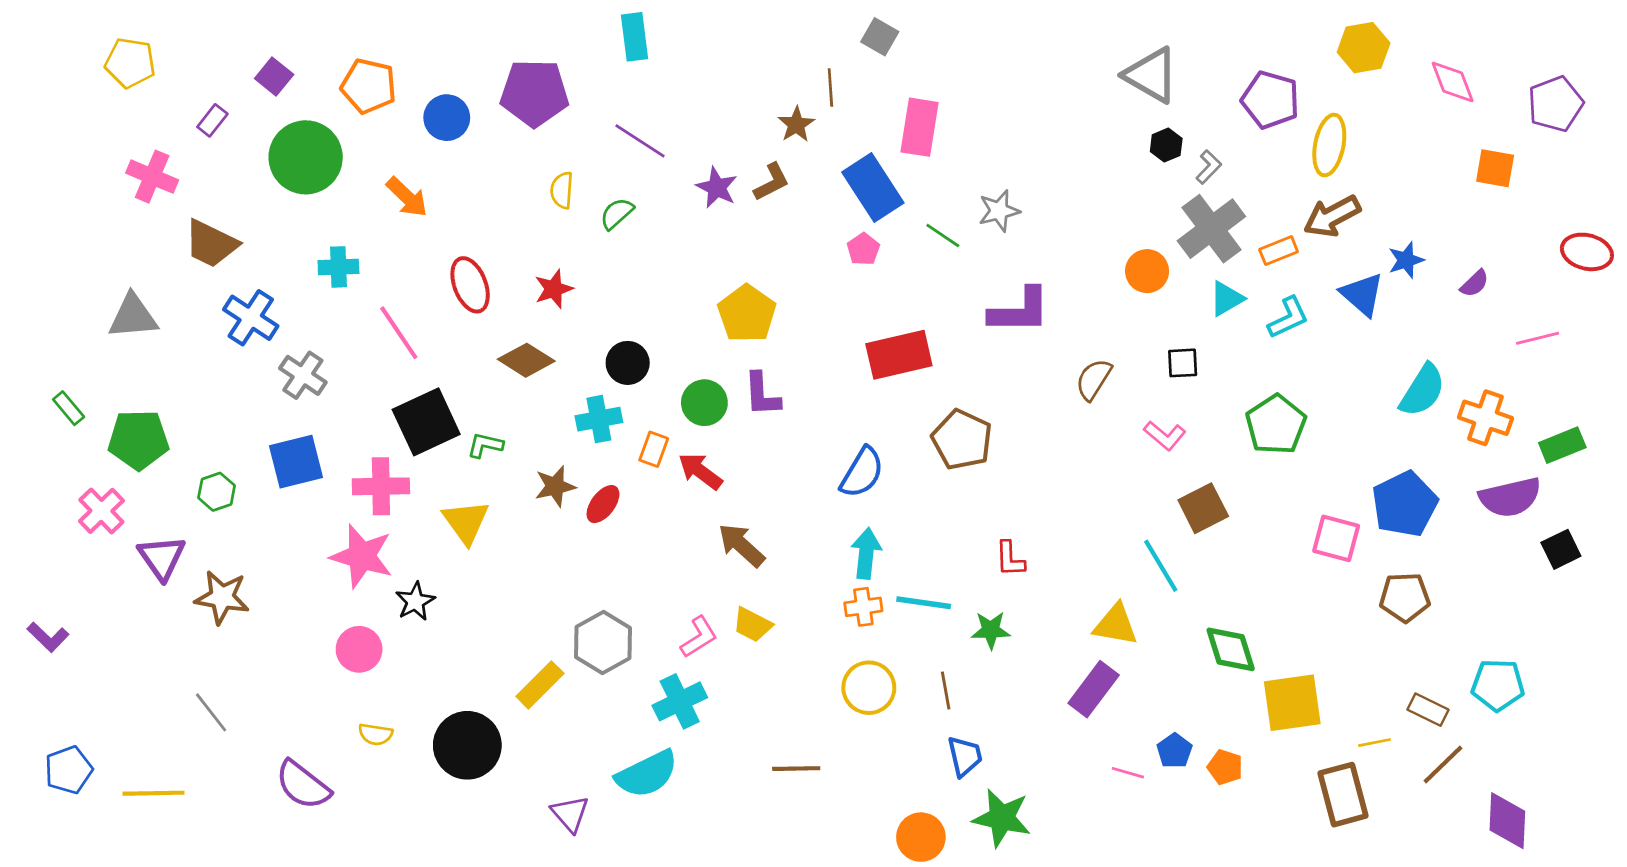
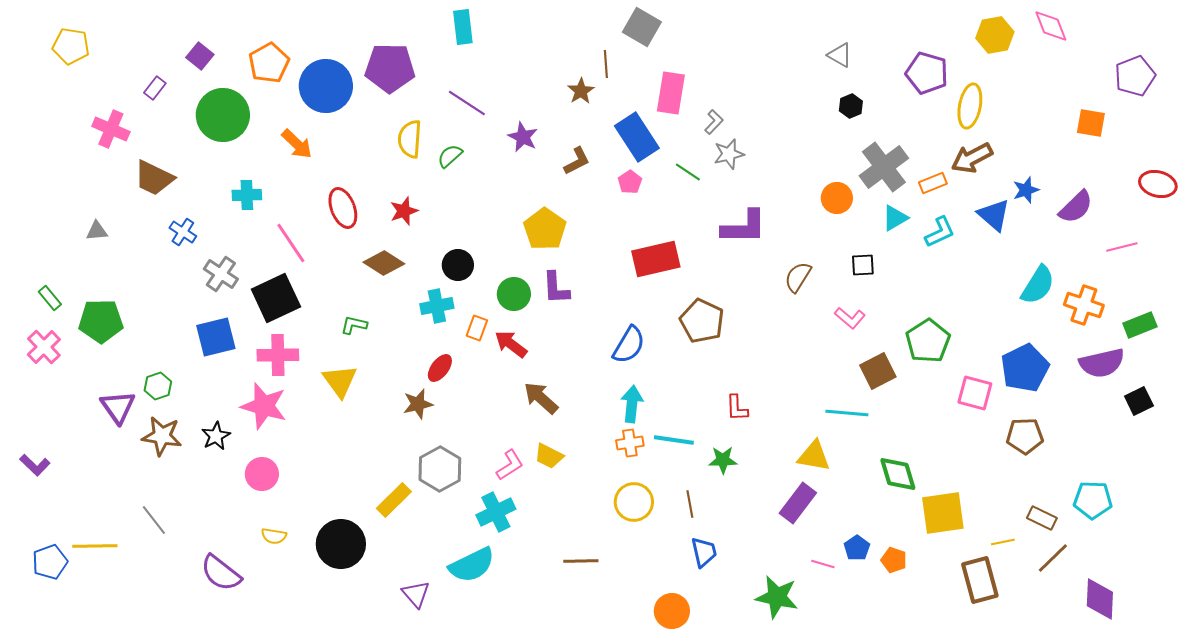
gray square: (880, 37) -> (642, 27), size x1.4
yellow pentagon: (130, 63) -> (71, 46), moved
gray triangle: (1151, 75) -> (840, 55), size x0.6
pink diamond: (1453, 82) -> (1051, 26), moved
orange pentagon: (369, 86) -> (269, 63), turned 30
blue circle: (447, 118) -> (326, 86), size x1.6
gray L-shape: (1209, 167) -> (714, 122), moved
brown L-shape: (772, 182) -> (577, 161), moved
yellow semicircle: (562, 190) -> (410, 139), size x1.4
purple semicircle: (1475, 283) -> (1076, 207), size x1.6
gray triangle: (133, 316) -> (97, 231), size x0.6
blue cross: (251, 318) -> (183, 232), size x0.7
black square: (426, 422) -> (276, 298), moved
green pentagon: (1276, 425) -> (928, 341), moved
brown star: (555, 486) -> (418, 404), moved
green hexagon: (217, 492) -> (158, 386), moved
pink cross: (101, 511) -> (44, 347), moved
cyan line: (1161, 566) -> (847, 413), turned -54
black star: (415, 601) -> (216, 436), moved
yellow line: (153, 793) -> (95, 546), moved
green star: (1002, 818) -> (777, 597), moved

